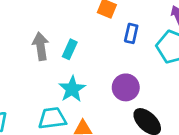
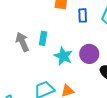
cyan star: (72, 89) -> (63, 56), moved

